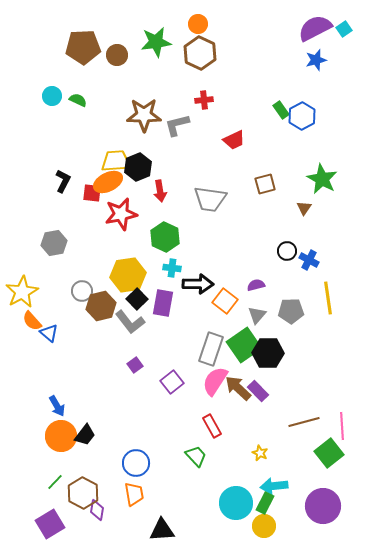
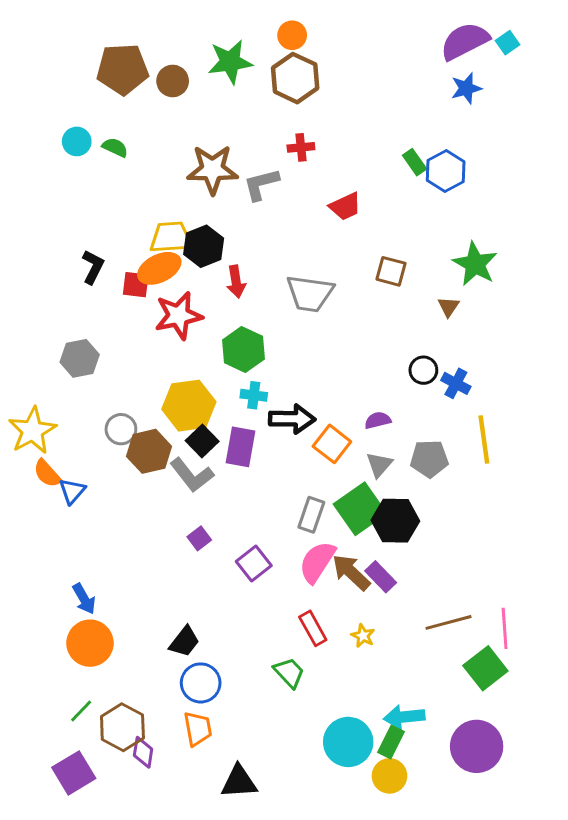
brown square: (265, 184) -> (391, 271), turned 30
blue triangle: (49, 333) -> (72, 491), turned 30
gray rectangle: (211, 349) -> (311, 515), size x0.7
black trapezoid: (85, 435) -> (184, 642), moved
yellow star: (260, 453) -> (363, 636), moved

